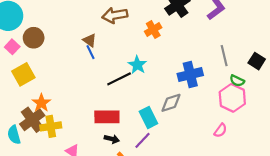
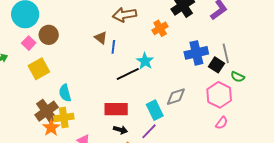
blue line: (91, 52) -> (113, 47), moved, turned 32
black square: (257, 61) -> (216, 65), moved
blue cross: (190, 74) -> (196, 53), moved
pink hexagon: (232, 98) -> (219, 95), moved
orange star: (41, 103) -> (51, 128), moved
cyan semicircle: (14, 135) -> (65, 93), moved

